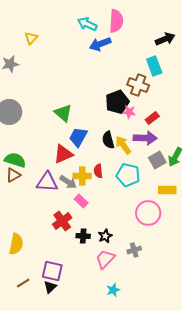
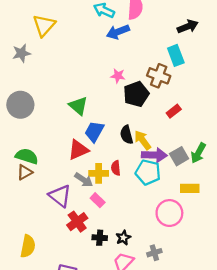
yellow triangle: (31, 38) -> (44, 25), size x1.6
pink star: (129, 112) -> (118, 76), moved
purple arrow: (145, 138) -> (154, 155), moved
purple triangle: (47, 182) -> (60, 196), moved, turned 35

